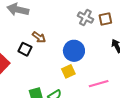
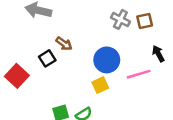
black square: (25, 49) -> (47, 58), turned 32
pink line: (99, 84) -> (139, 74), moved

